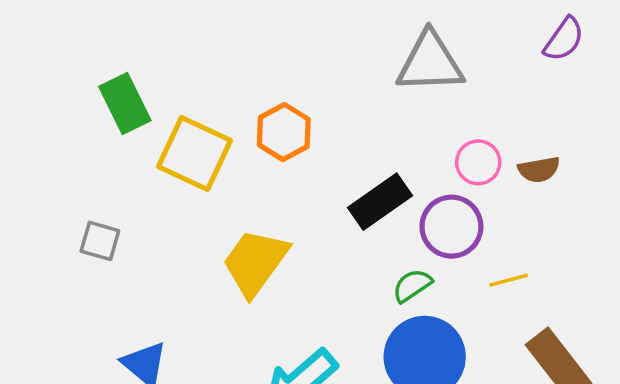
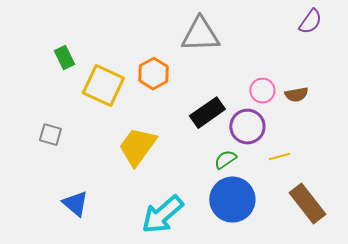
gray triangle: (430, 62) -> (200, 35), moved
green rectangle: (125, 103) -> (64, 58), size x0.7

